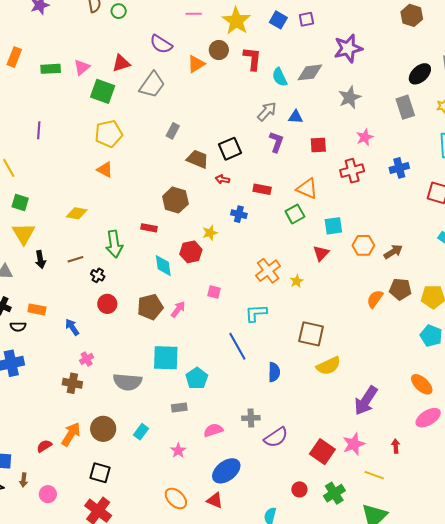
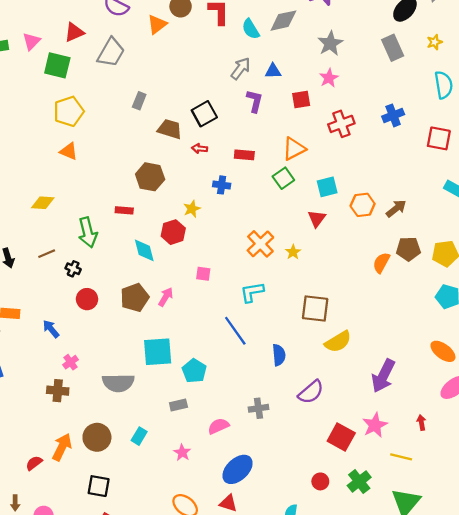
pink star: (365, 137) -> (329, 78), moved
orange triangle: (307, 188) -> (294, 149), turned -45
purple semicircle: (276, 437) -> (311, 392), moved

